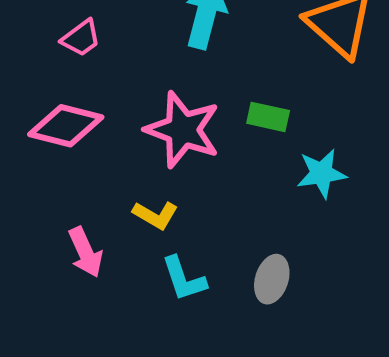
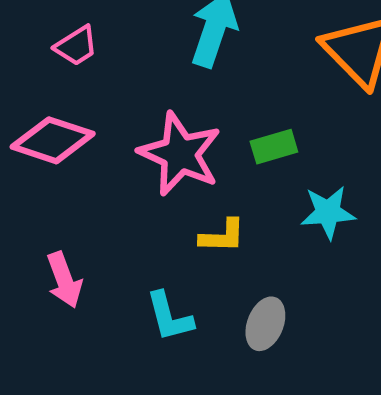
green rectangle: (268, 117) -> (274, 147), turned -33
yellow L-shape: (155, 215) -> (222, 236), moved, turned -33

